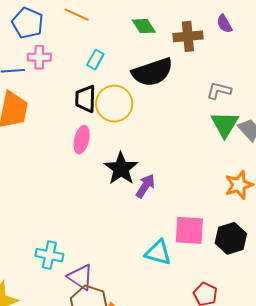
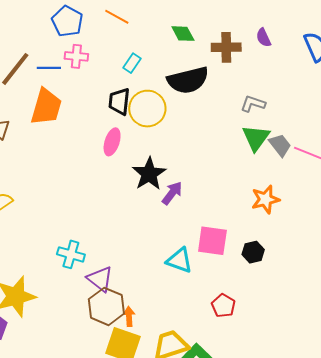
black hexagon: (231, 238) -> (253, 252), size x0.7

